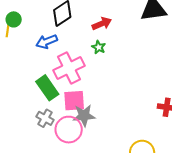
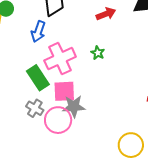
red arrow: (102, 24) -> (106, 14), moved
blue arrow: (47, 42) -> (38, 32), turned -50
green star: (99, 47) -> (98, 53), moved

